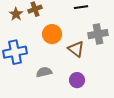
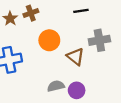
gray semicircle: (44, 72) -> (56, 86), moved

